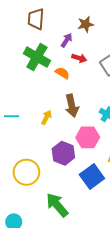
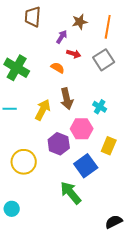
green cross: (37, 57) -> (17, 68), moved
yellow arrow: (46, 117) -> (43, 110), size x1.5
green arrow: (57, 205) -> (71, 193), moved

